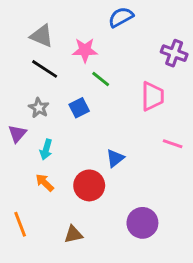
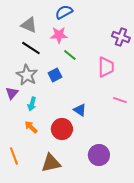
blue semicircle: (121, 17) -> (64, 12), moved
gray star: (39, 108) -> (27, 75), size x1.5
blue triangle: (115, 158) -> (80, 110), turned -48
brown triangle: (73, 234) -> (51, 163), size x1.5

